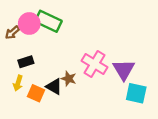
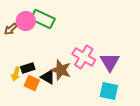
black rectangle: (26, 62) -> (28, 68), moved
brown star: (69, 79) -> (61, 70), size x1.5
cyan square: (136, 93) -> (109, 91), moved

